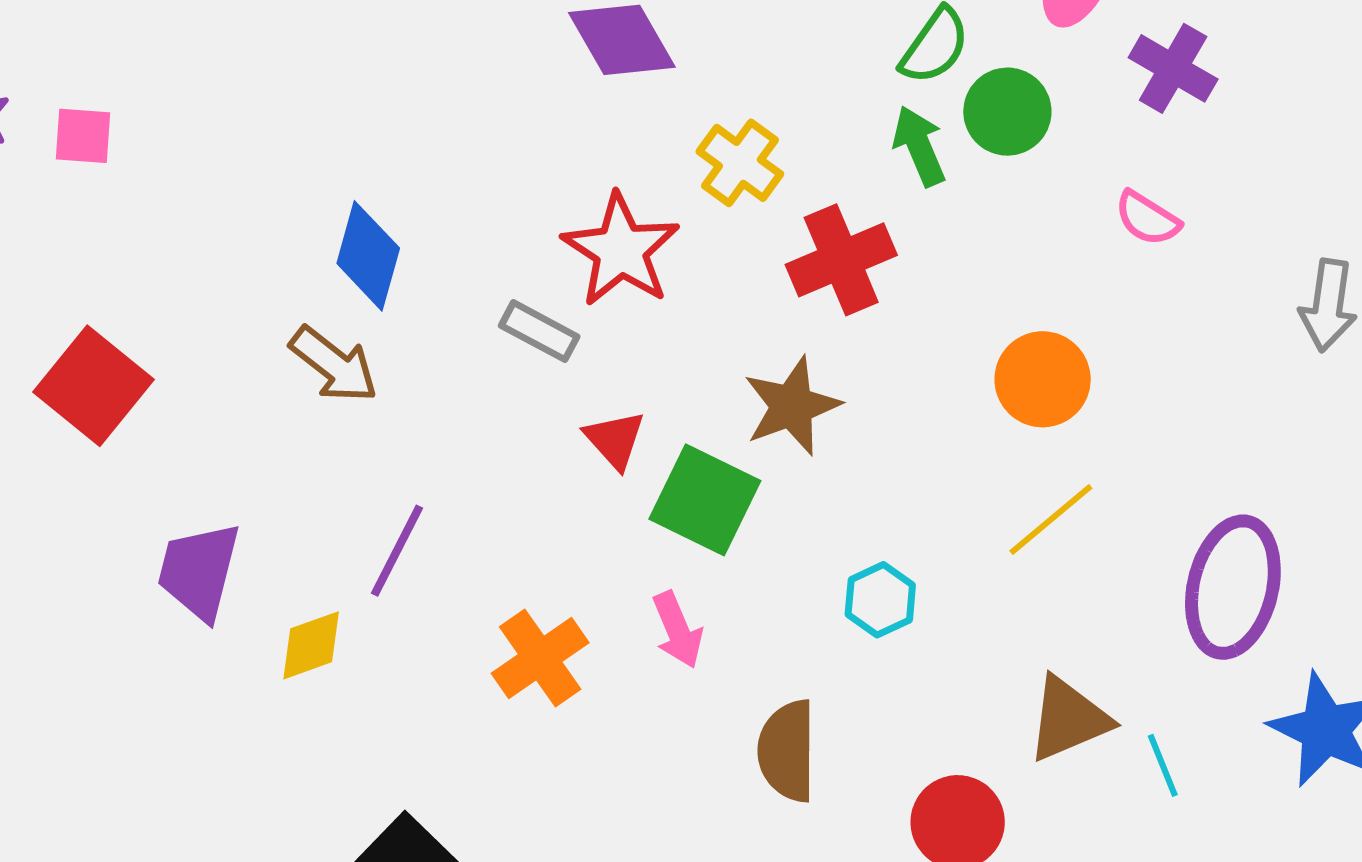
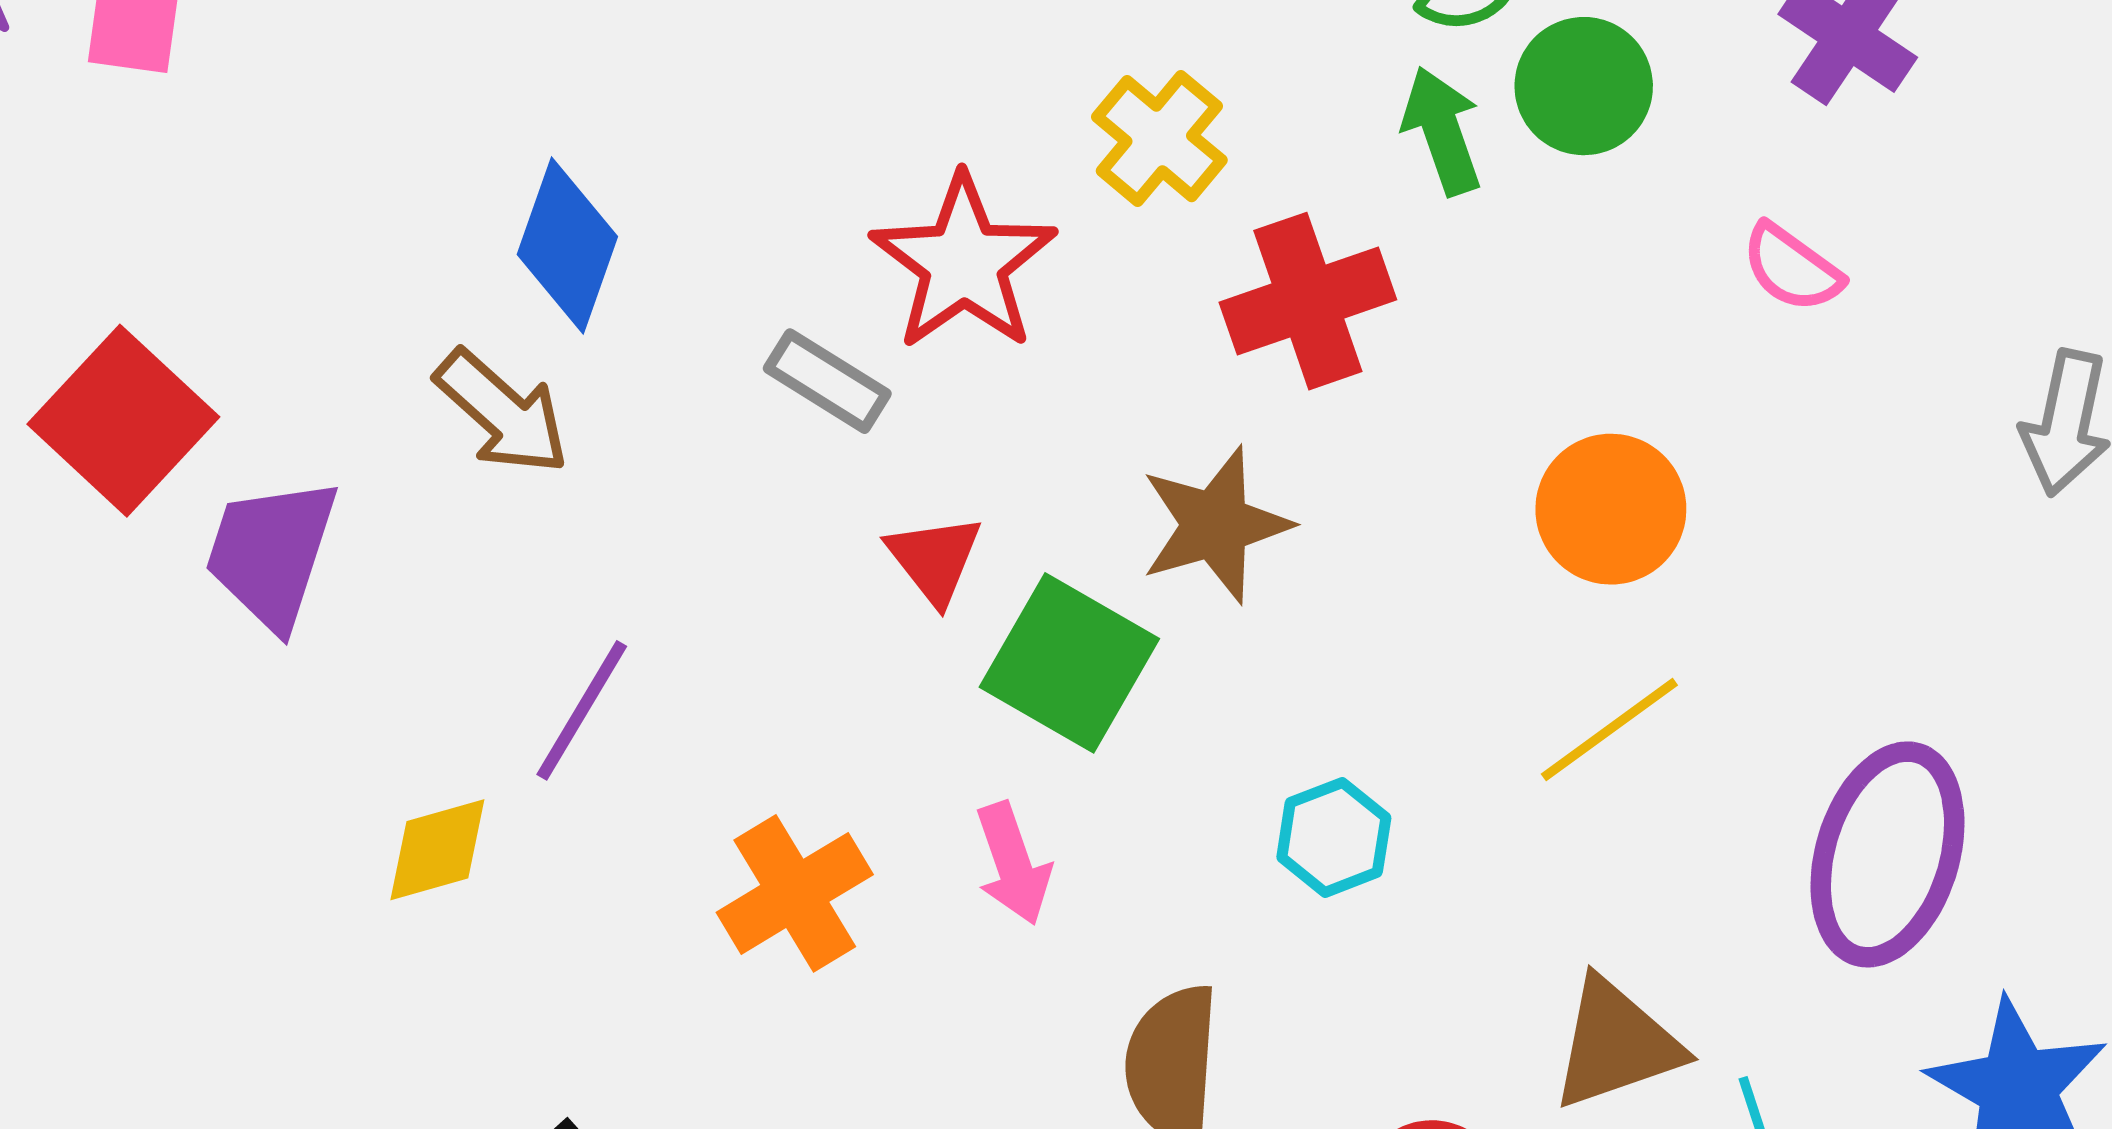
purple trapezoid: (199, 571) -> (271, 553), moved

